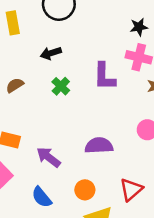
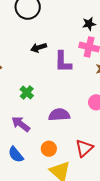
black arrow: (51, 53) -> (39, 48), moved
green cross: (61, 86) -> (27, 92), moved

